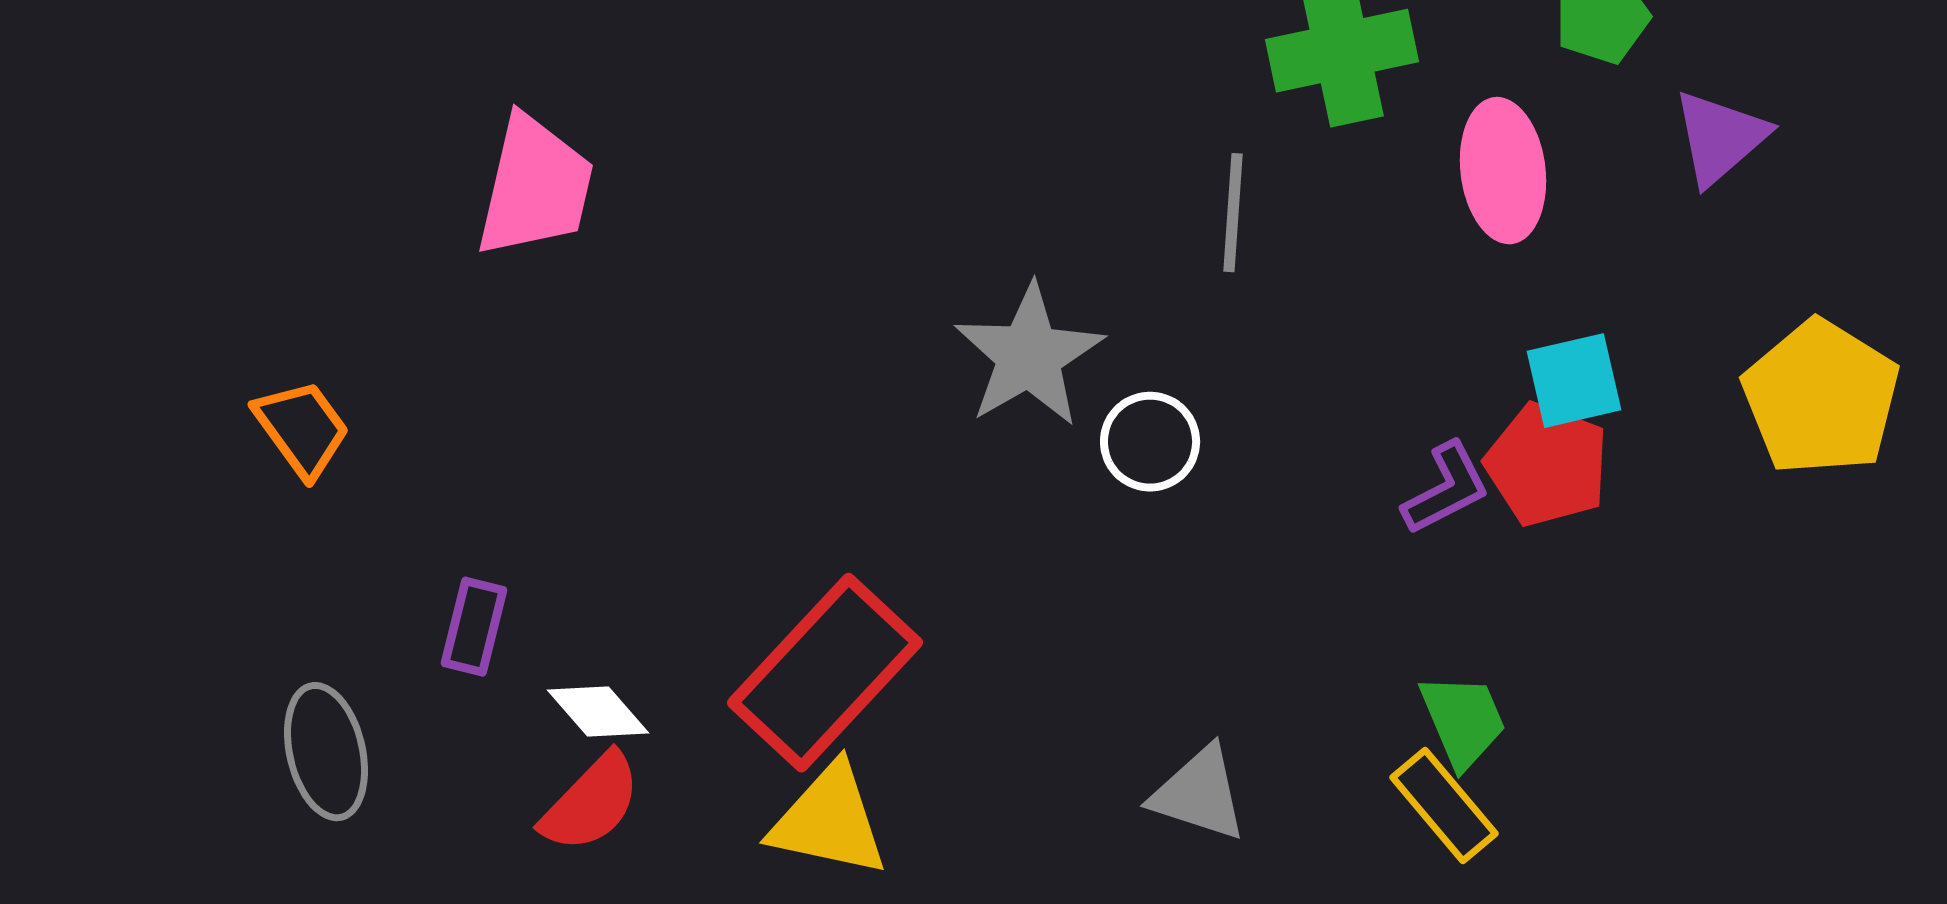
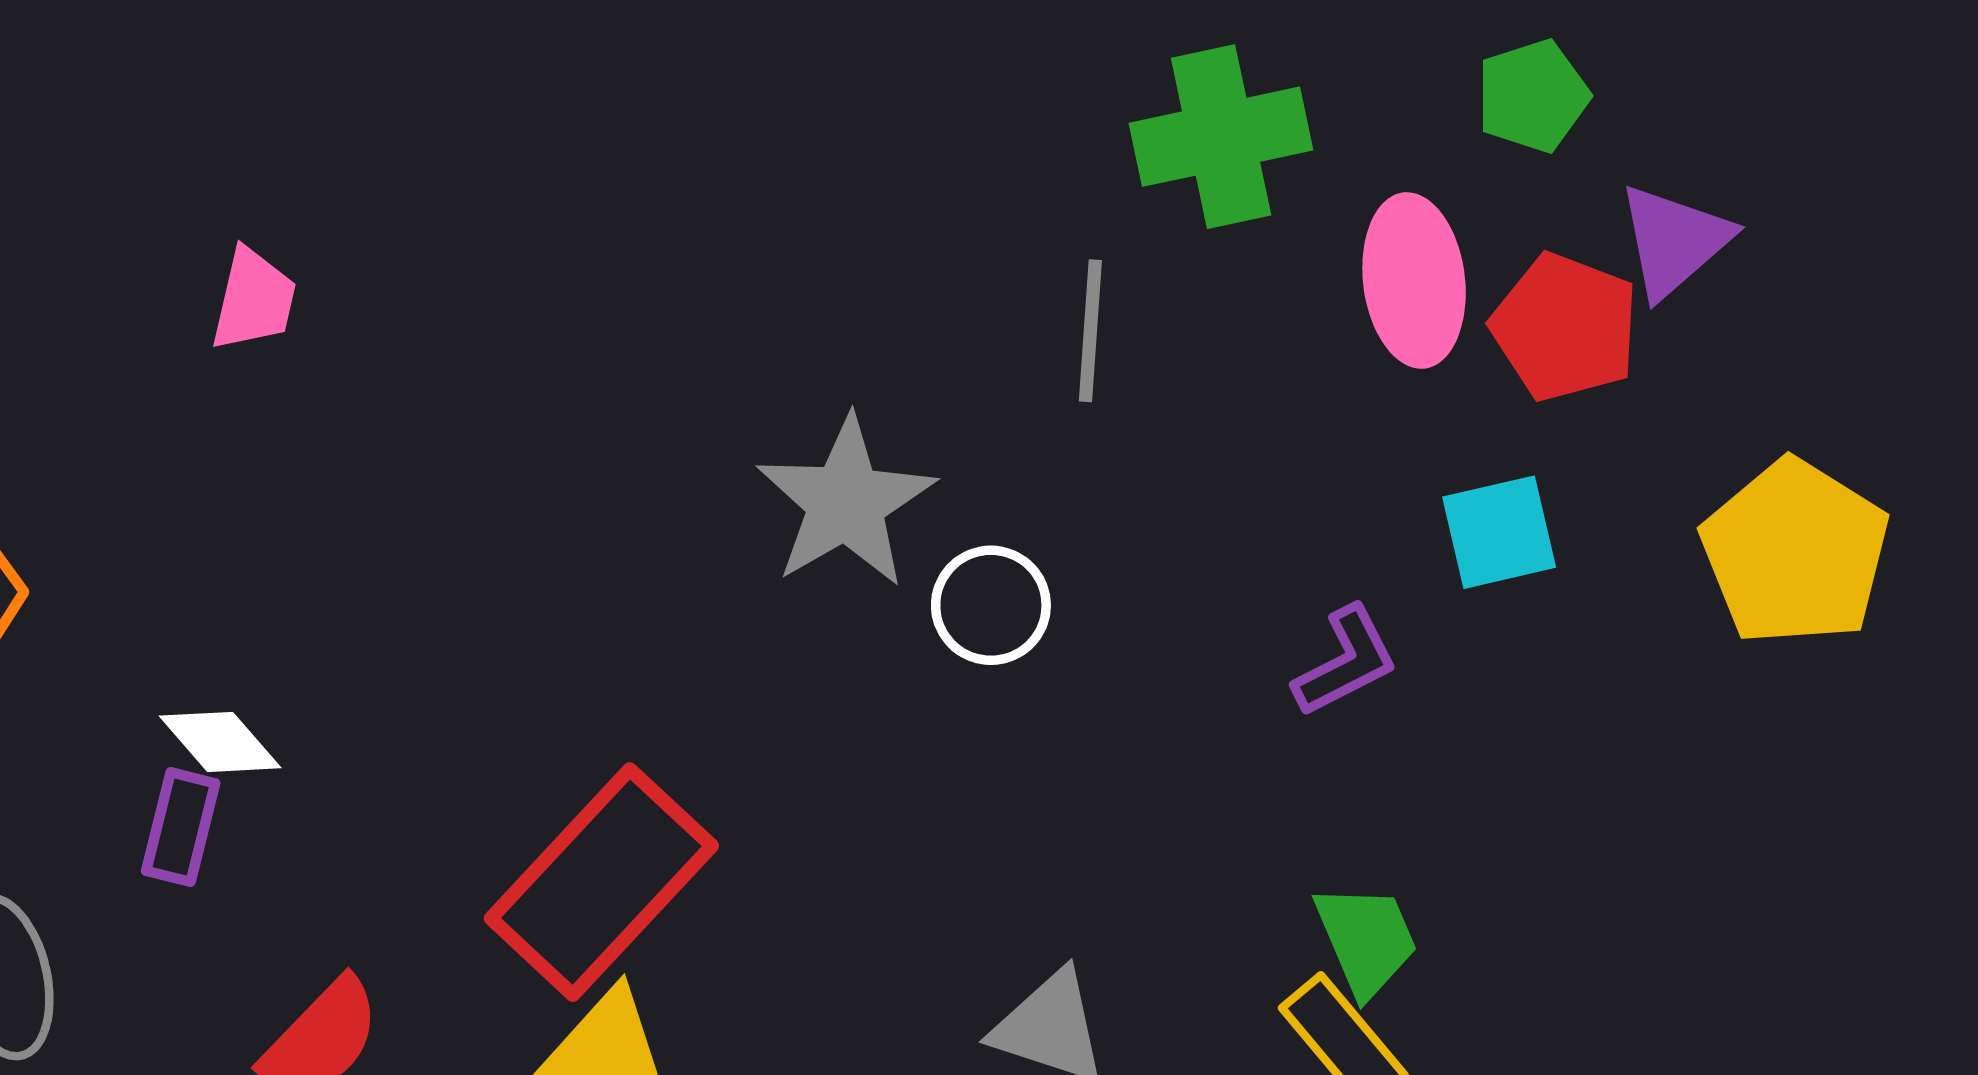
pink trapezoid: (535, 187) -> (254, 300), size x0.6
red pentagon: (1547, 465) -> (1565, 327), moved
white diamond: (598, 712) -> (220, 742), moved

